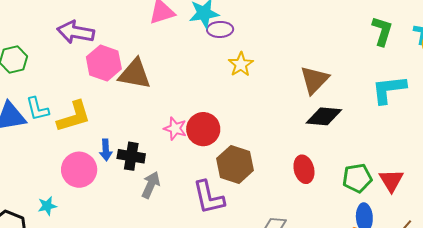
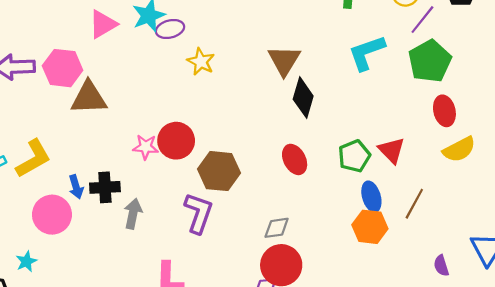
pink hexagon: (104, 63) -> (63, 68), moved
black diamond: (324, 116) -> (303, 98), turned -66
purple L-shape: (209, 197) -> (199, 213), turned -135

